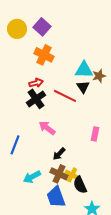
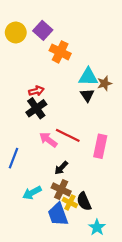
orange cross: (44, 55) -> (60, 52), moved
red line: (65, 96) -> (68, 135), moved
pink rectangle: (95, 134) -> (100, 146), size x1.5
yellow cross: (72, 175) -> (70, 202), moved

